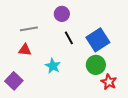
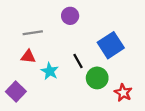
black line: (69, 38) -> (78, 61), moved
green circle: (96, 65) -> (97, 78), moved
cyan star: (53, 66) -> (50, 71), moved

